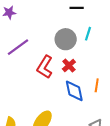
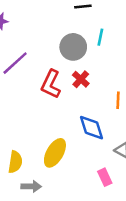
blue diamond: (74, 91) -> (91, 128), moved

